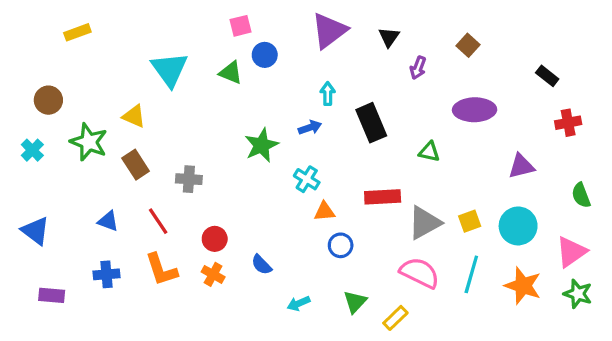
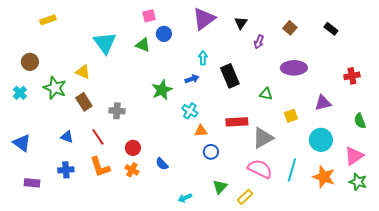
black rectangle: (547, 76) -> (331, 29), moved
yellow square: (470, 221) -> (291, 116), moved
cyan arrow: (299, 303) -> (185, 198), moved

